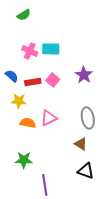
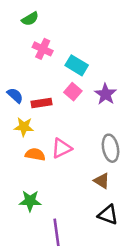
cyan rectangle: (51, 49) -> (77, 65), moved, turned 30
pink cross: (30, 51) -> (43, 49), moved
pink square: (53, 80) -> (73, 92), moved

